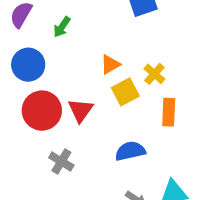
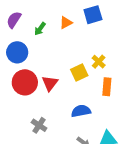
orange triangle: (110, 64) -> (66, 23), moved
gray cross: (61, 161) -> (39, 125), moved

